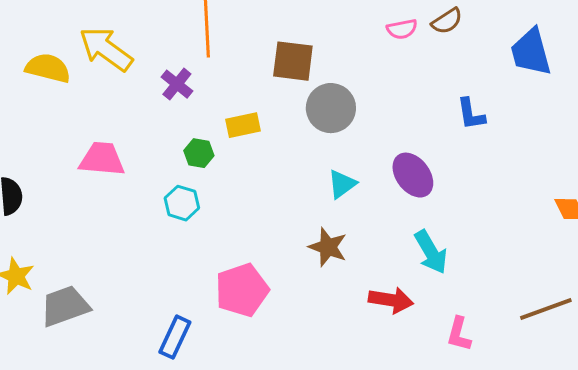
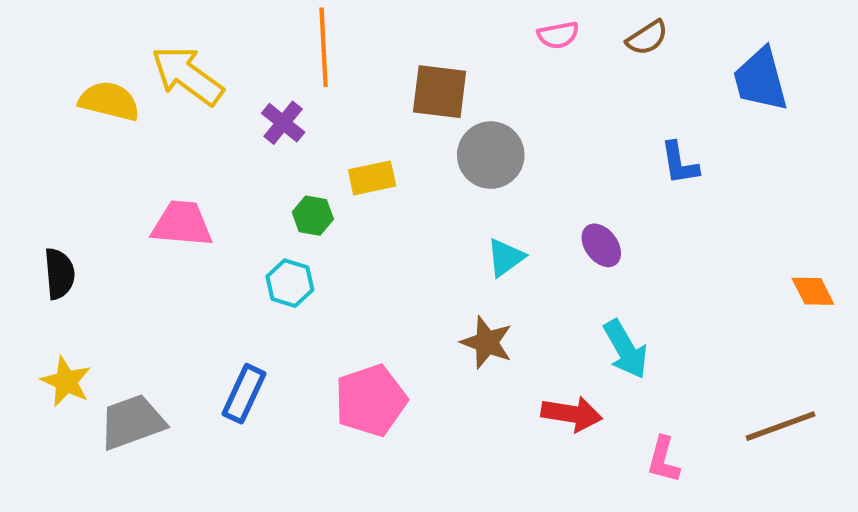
pink semicircle: (402, 29) -> (558, 35), moved
purple ellipse: (413, 175) -> (601, 245), size x0.7
blue rectangle: (175, 337) -> (244, 394), moved

